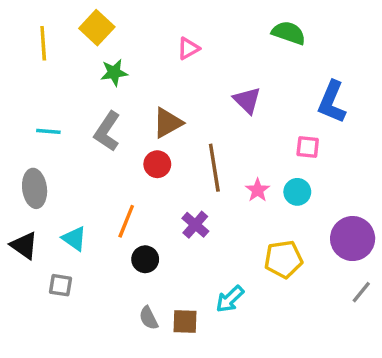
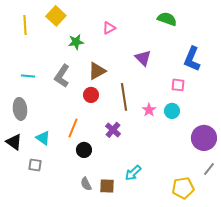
green star: (114, 73) -> (76, 42), moved
yellow pentagon: (283, 259) -> (183, 188), moved

